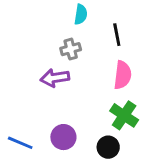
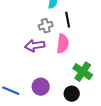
black line: (117, 35) -> (68, 20), moved
pink semicircle: (123, 75) -> (63, 44), moved

